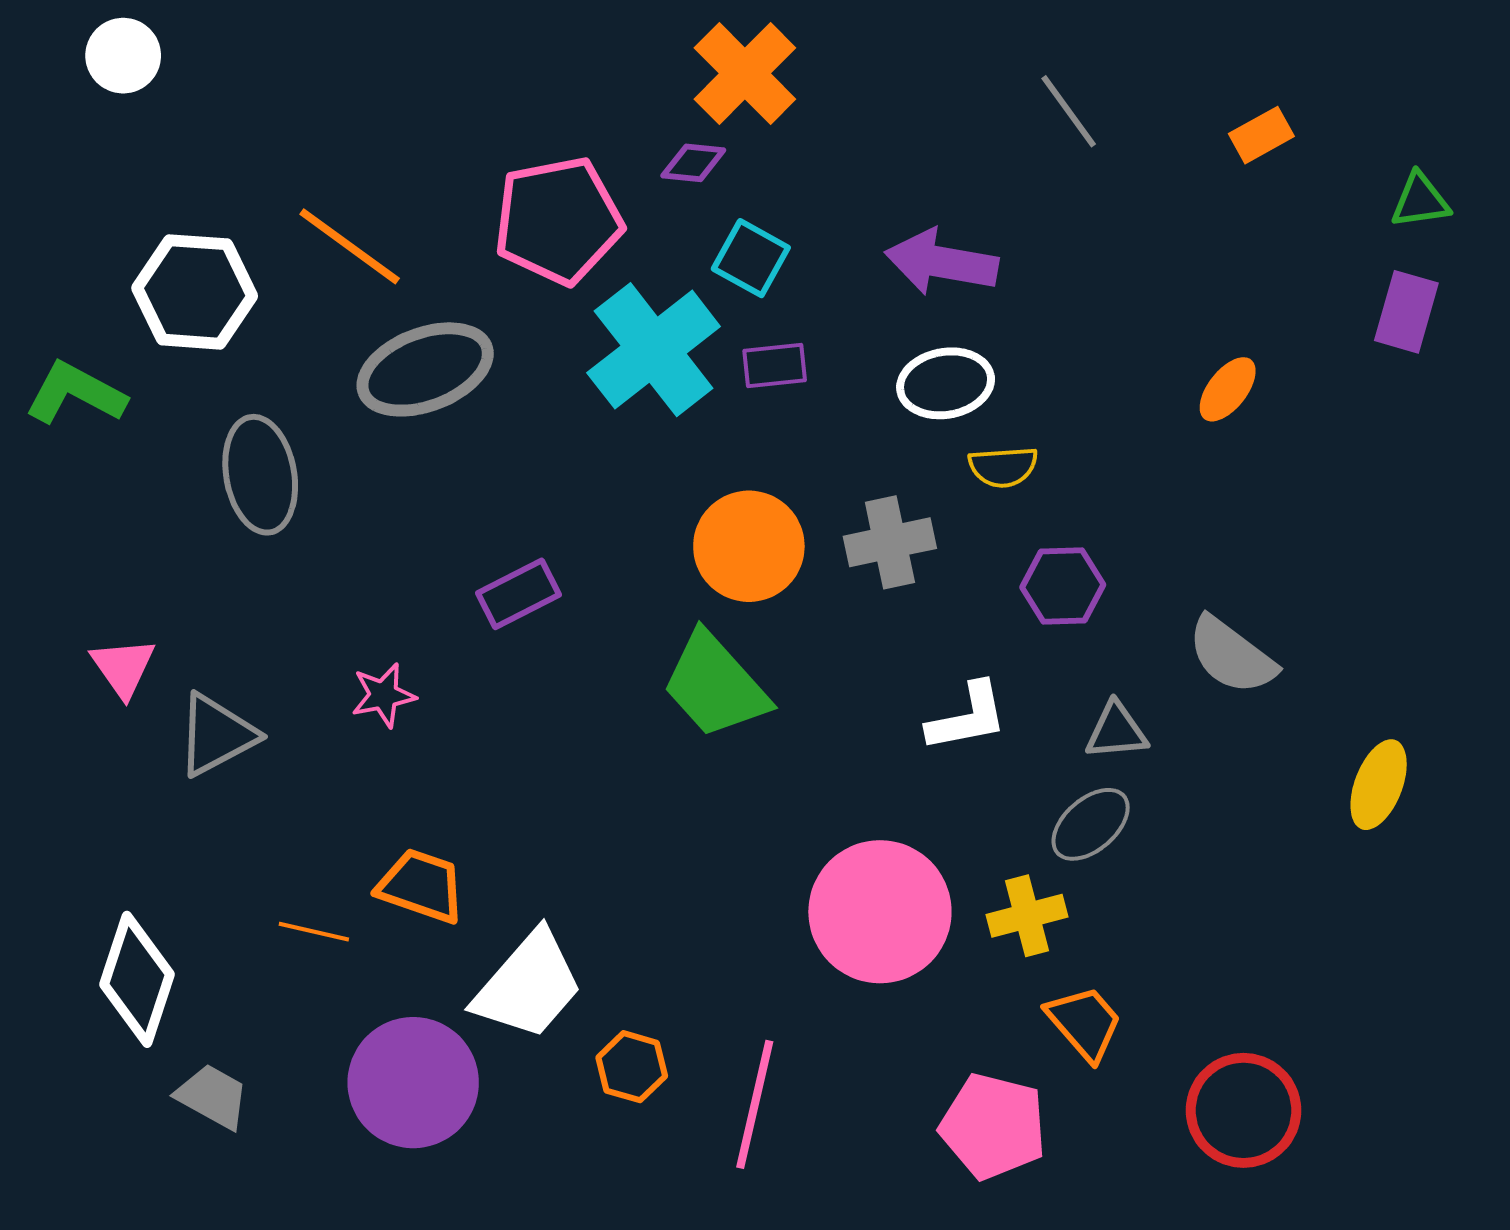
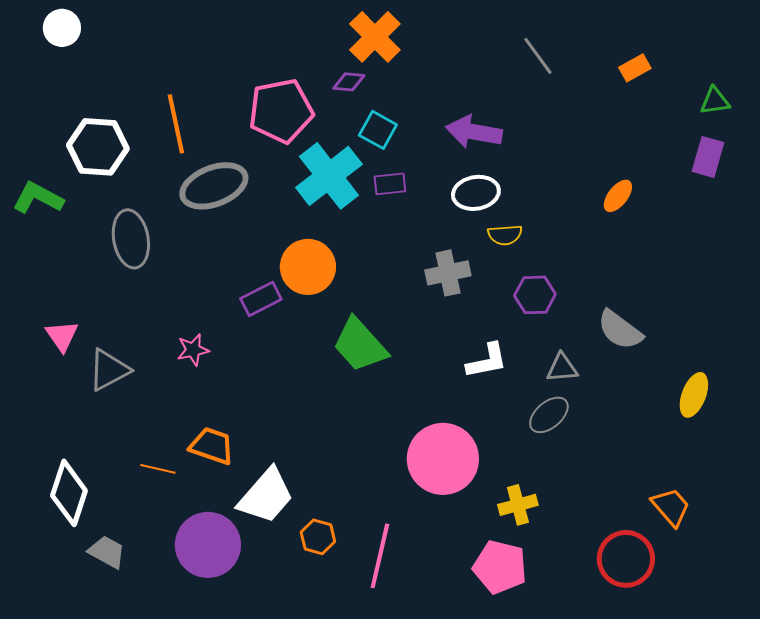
orange line: (350, 246) -> (176, 124), turned 42
orange circle: (749, 546) -> (308, 267), moved
yellow cross: (1027, 916) -> (518, 505), moved
orange trapezoid: (1085, 1023) -> (671, 507), moved

